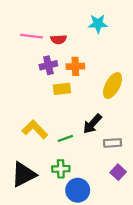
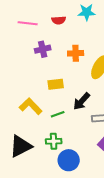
red semicircle: (59, 39) -> (59, 20), moved
orange cross: (75, 66) -> (76, 53), moved
yellow rectangle: (62, 89) -> (56, 84), moved

